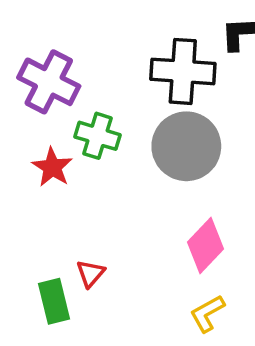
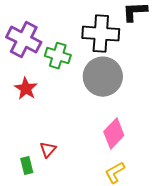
green cross: (98, 136) -> (58, 56), moved
green rectangle: (54, 301) -> (27, 166), size x0.7

